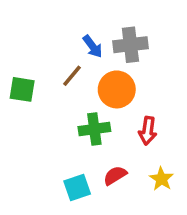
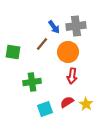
green cross: (94, 129) -> (32, 82), moved
red arrow: (148, 131) -> (72, 76), moved
yellow star: (161, 179) -> (86, 104), moved

